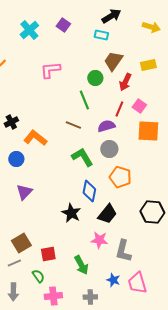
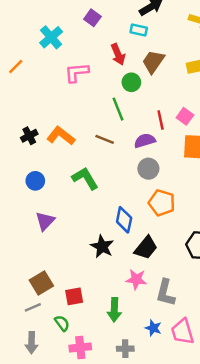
cyan cross: (29, 30) -> (51, 37), moved
red arrow: (125, 82) -> (118, 54), moved, turned -48
red line: (119, 109) -> (161, 120), turned -35
orange L-shape: (35, 138) -> (61, 136), moved
green L-shape: (82, 157) -> (85, 178), moved
green arrow: (81, 265) -> (114, 310), turned 30

